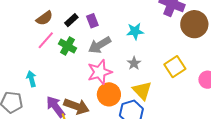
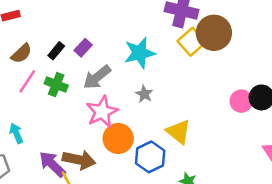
purple rectangle: (92, 21) -> (83, 48), turned 72
cyan star: (135, 31) -> (140, 53), size x1.4
yellow square: (175, 67) -> (192, 42), moved
yellow triangle: (142, 90) -> (178, 132), moved

